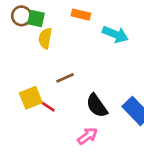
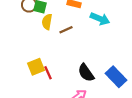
brown line: (65, 78) -> (66, 30), moved
red line: (47, 106) -> (48, 73), turned 32

